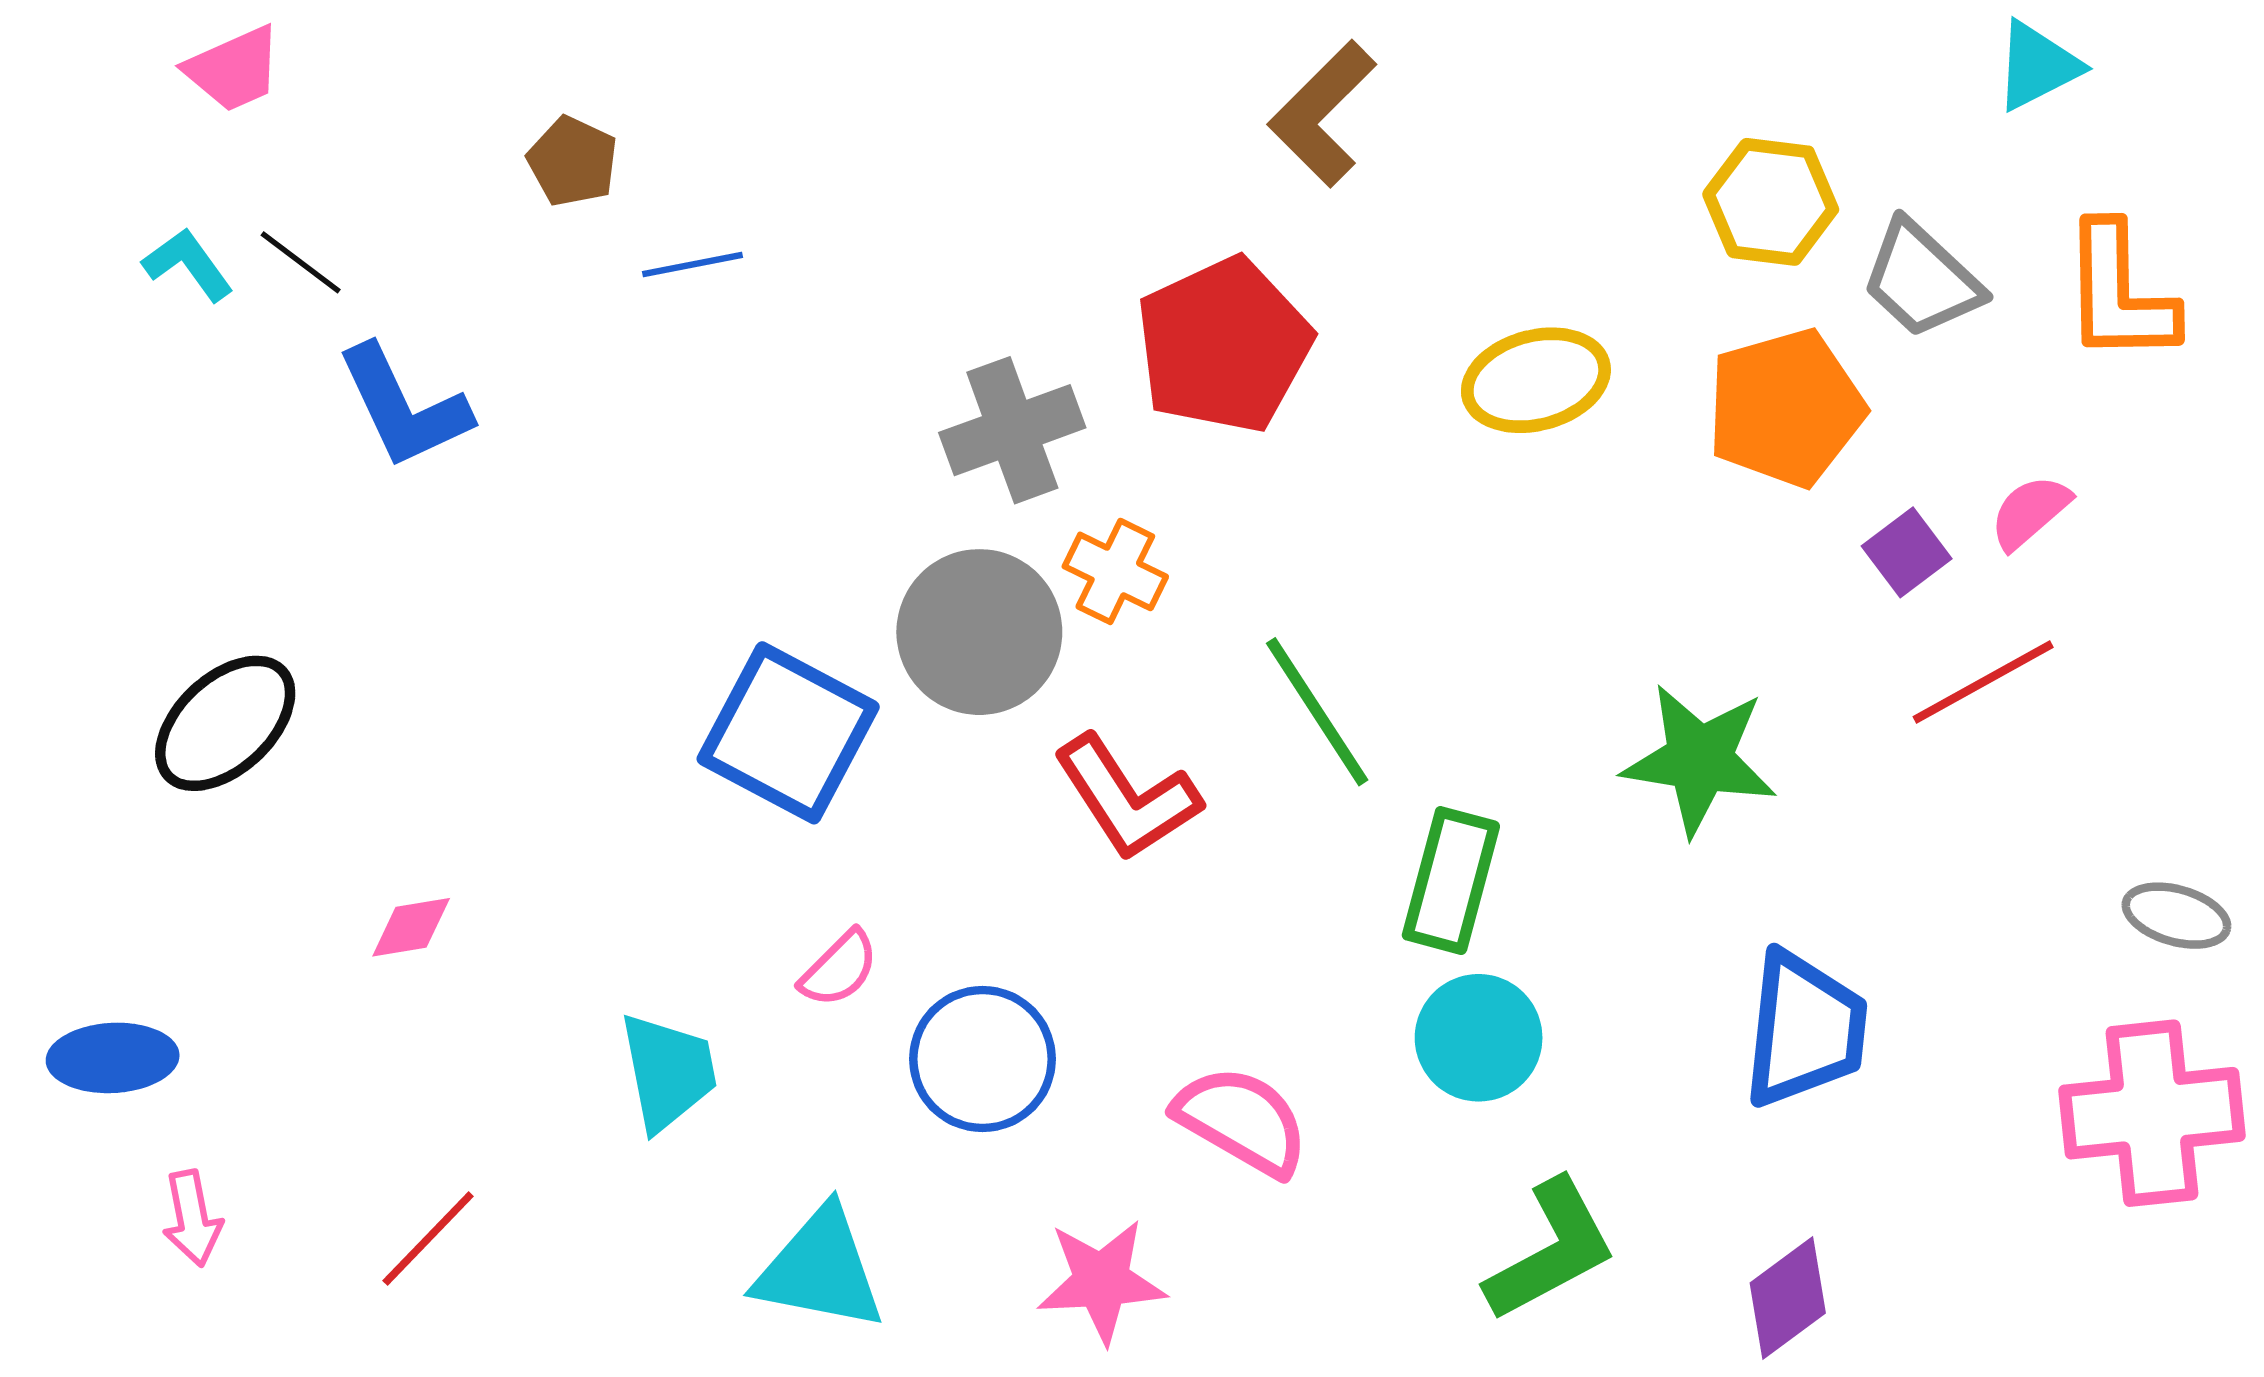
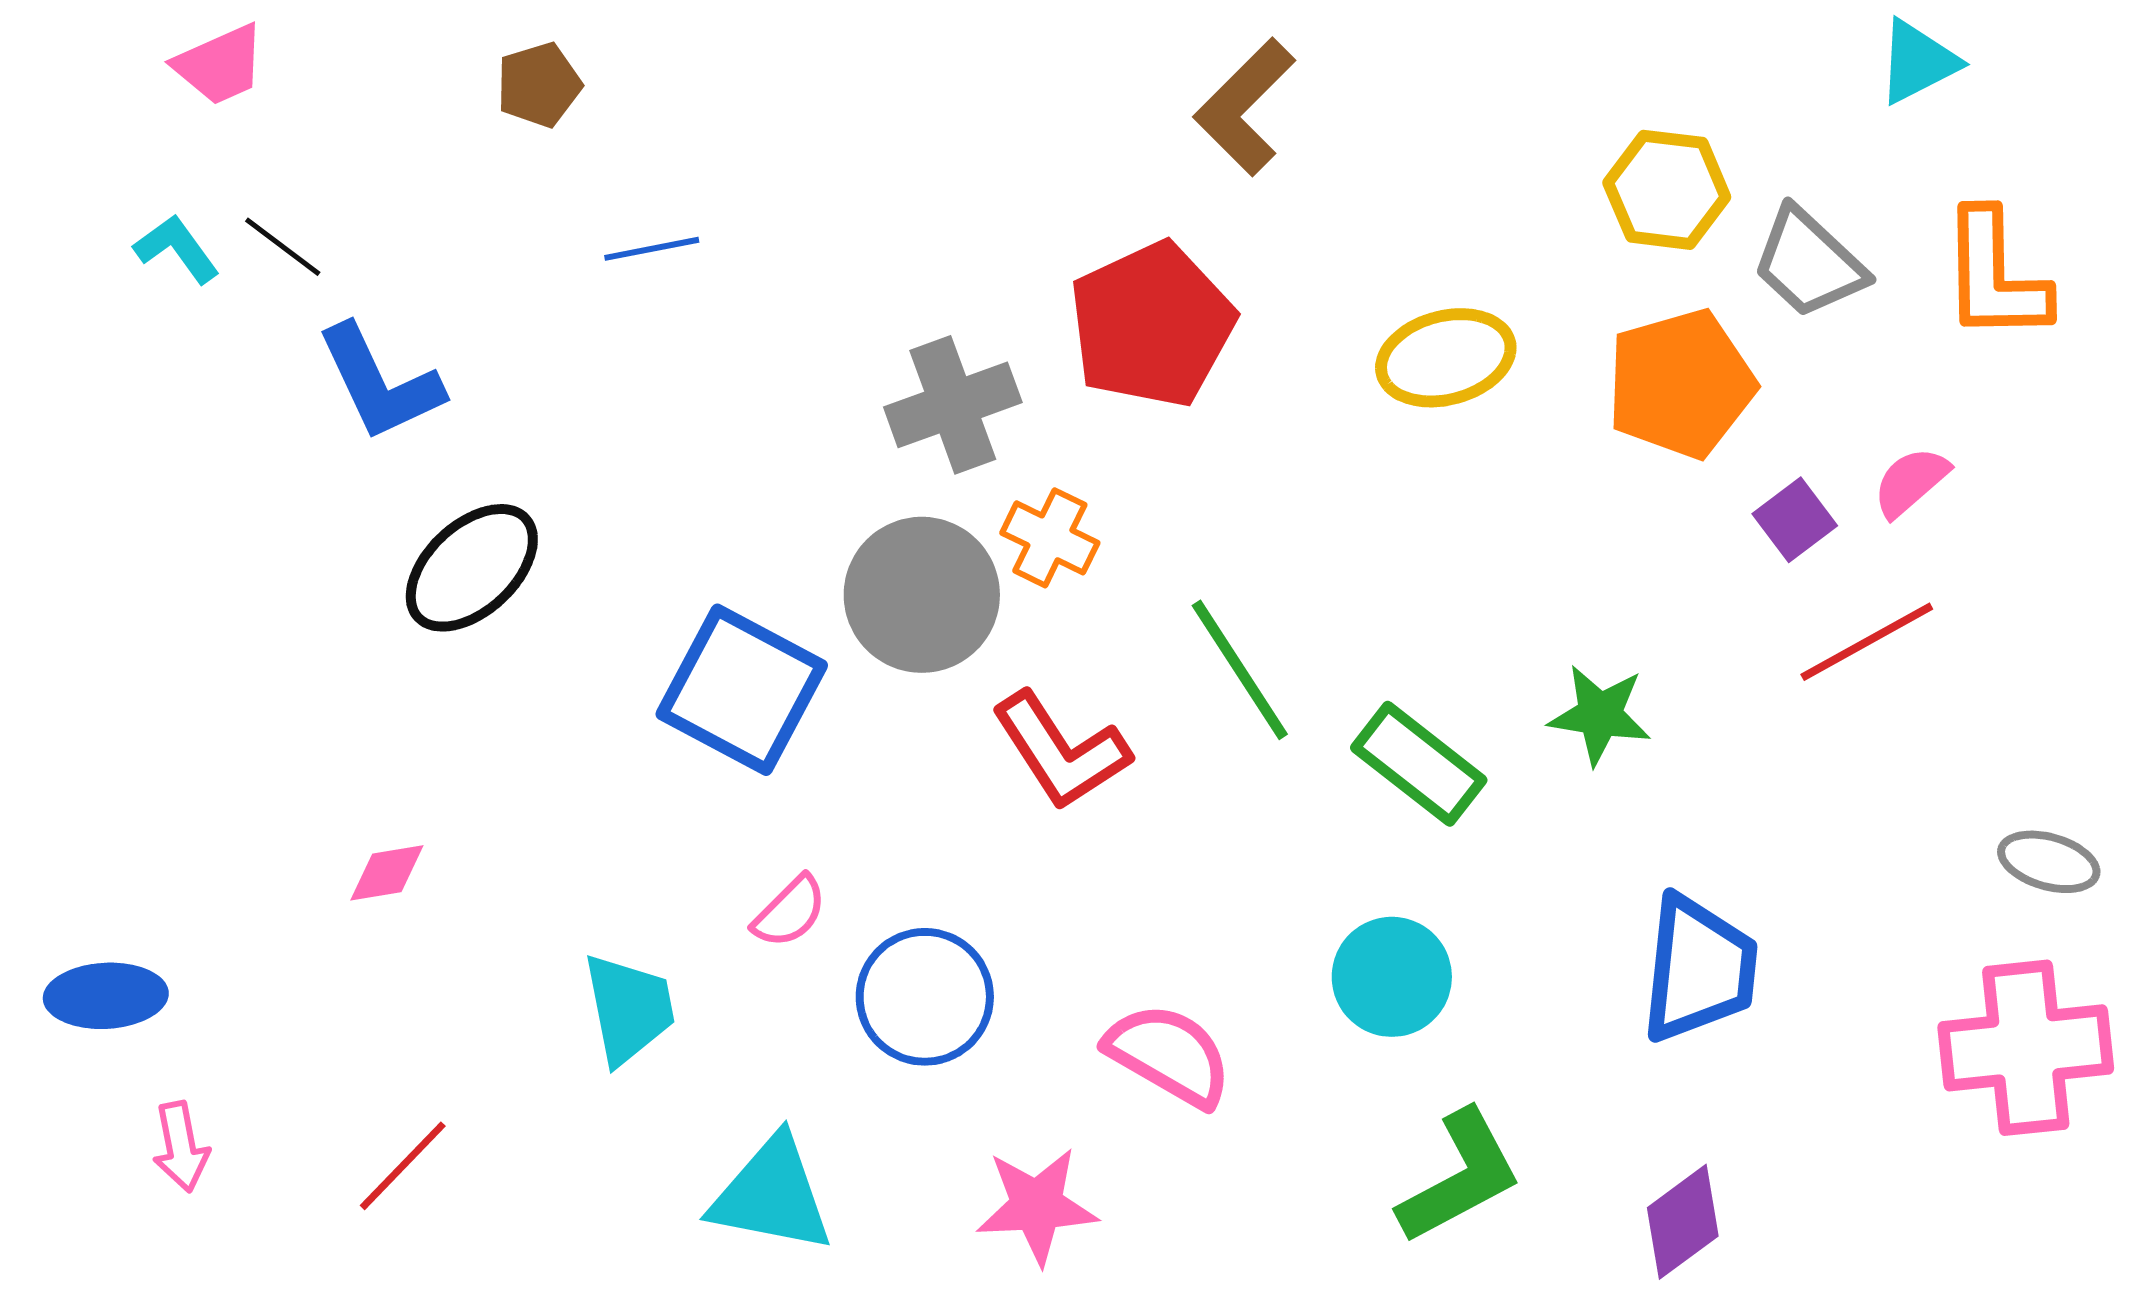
brown pentagon: (573, 161) -> (539, 85), moved, turned 30
black ellipse: (225, 723) -> (472, 568), moved
green star: (1700, 759) -> (1600, 715), size x0.7
green rectangle: (1451, 881) -> (1419, 764), moved, turned -67

